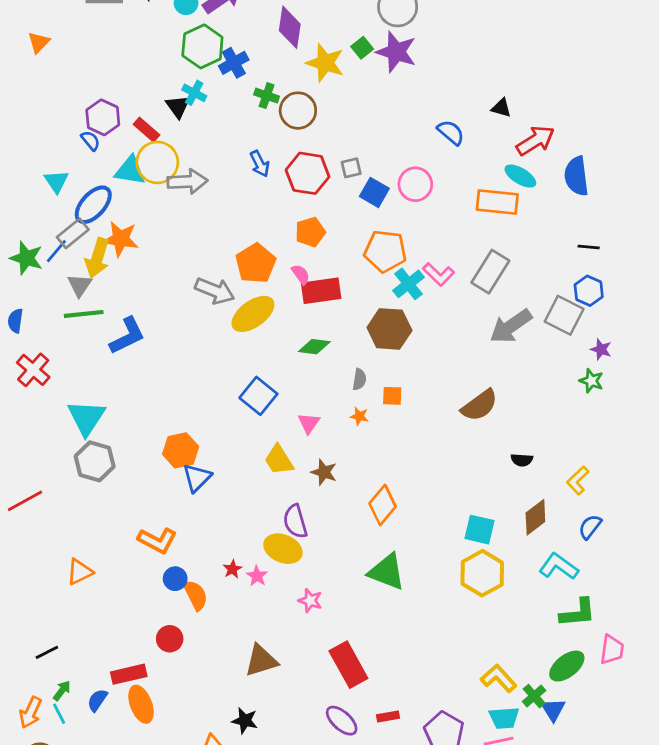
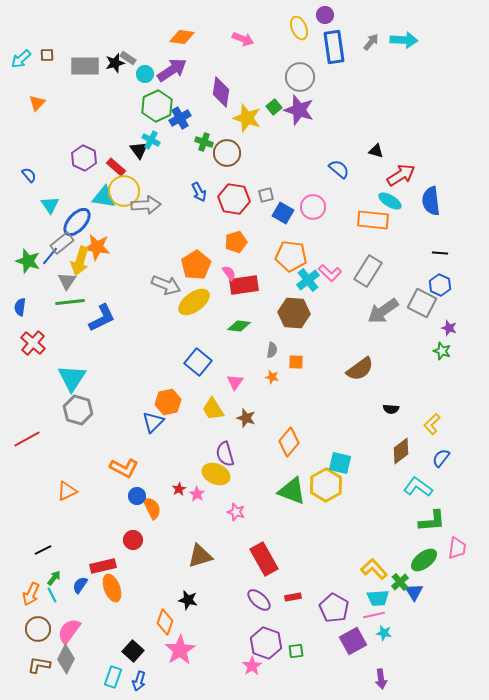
blue semicircle: (91, 141) -> (29, 175), moved
orange hexagon: (181, 450) -> (168, 402), moved
cyan square: (479, 530) -> (340, 463), moved
yellow hexagon: (482, 573) -> (326, 485), moved

